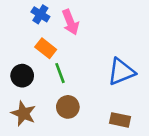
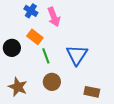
blue triangle: (121, 72) -> (77, 55), moved, turned -35
black circle: (22, 76) -> (12, 48), moved

